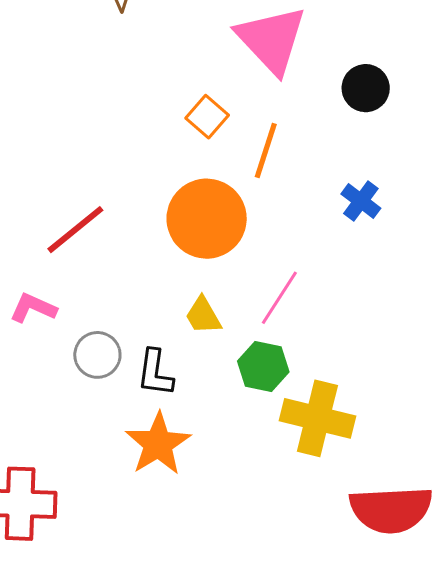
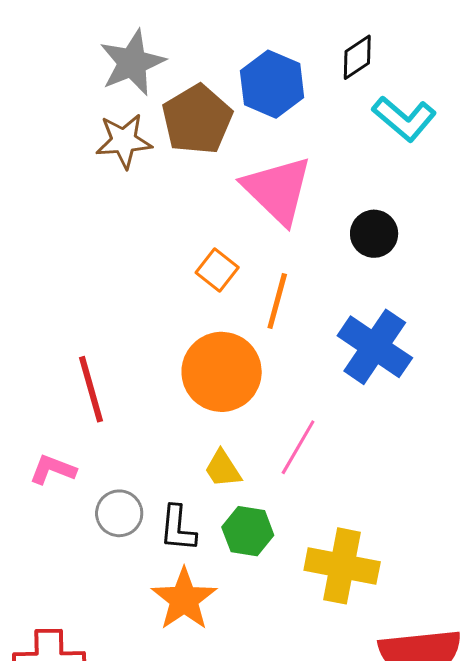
blue cross: (361, 201) -> (375, 347), size x1.8
red line: (75, 230) -> (91, 389), turned -64
green hexagon: (263, 367) -> (248, 531), moved

